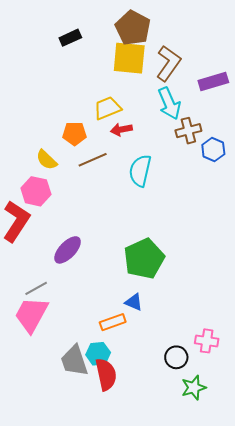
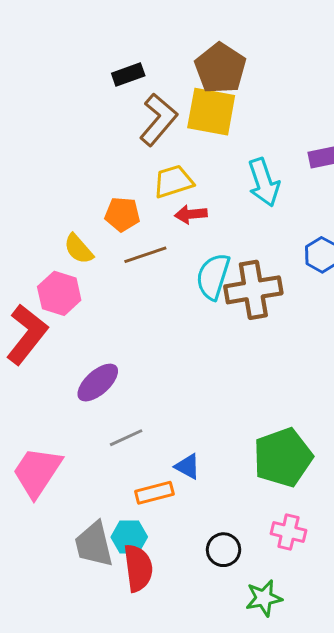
brown L-shape: (168, 63) -> (158, 120), moved
brown cross: (188, 131) -> (253, 290), moved, size x1.5
green pentagon: (144, 259) -> (283, 457), moved
gray line: (36, 288) -> (126, 438), moved
black circle: (176, 357) -> (223, 550), moved

